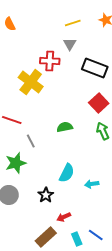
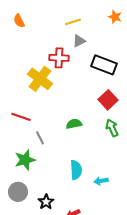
yellow line: (73, 23) -> (73, 22), moved
gray triangle: (70, 44) -> (79, 41), turned 32
cyan semicircle: (67, 173) -> (76, 170), turned -30
black star: (46, 195) -> (46, 202), moved

